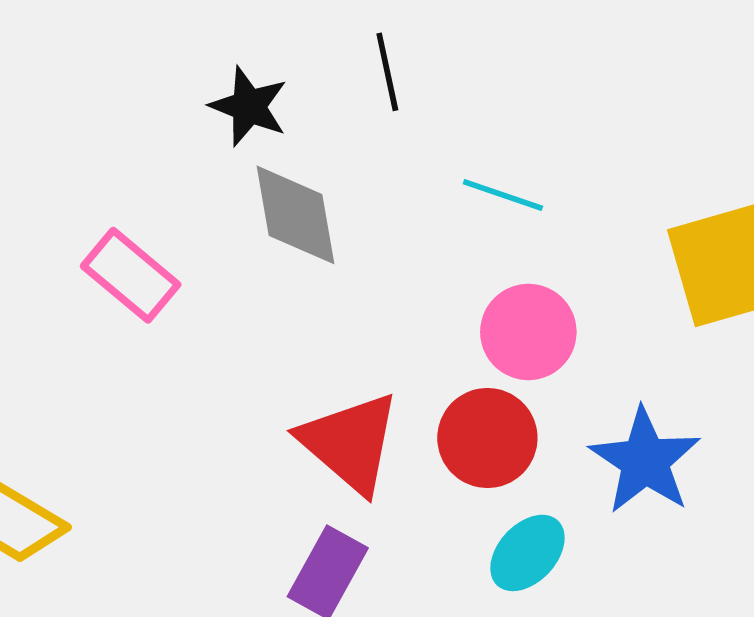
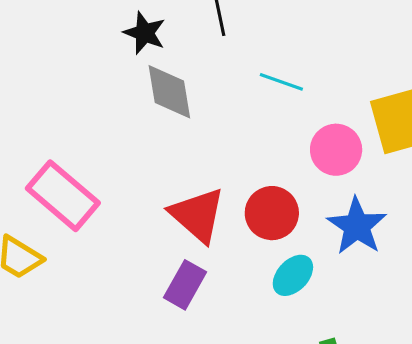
pink rectangle: (131, 275) -> (63, 196), moved, size x1.4
pink circle: (528, 332) -> (336, 150), moved

